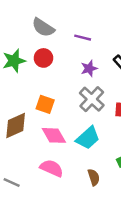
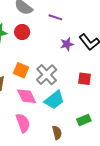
purple star: (89, 68) -> (67, 44), moved
gray cross: (92, 99) -> (47, 75), moved
pink semicircle: (52, 168) -> (23, 123), turned 42

